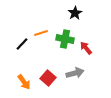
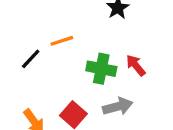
green cross: (65, 39) -> (101, 69), moved

